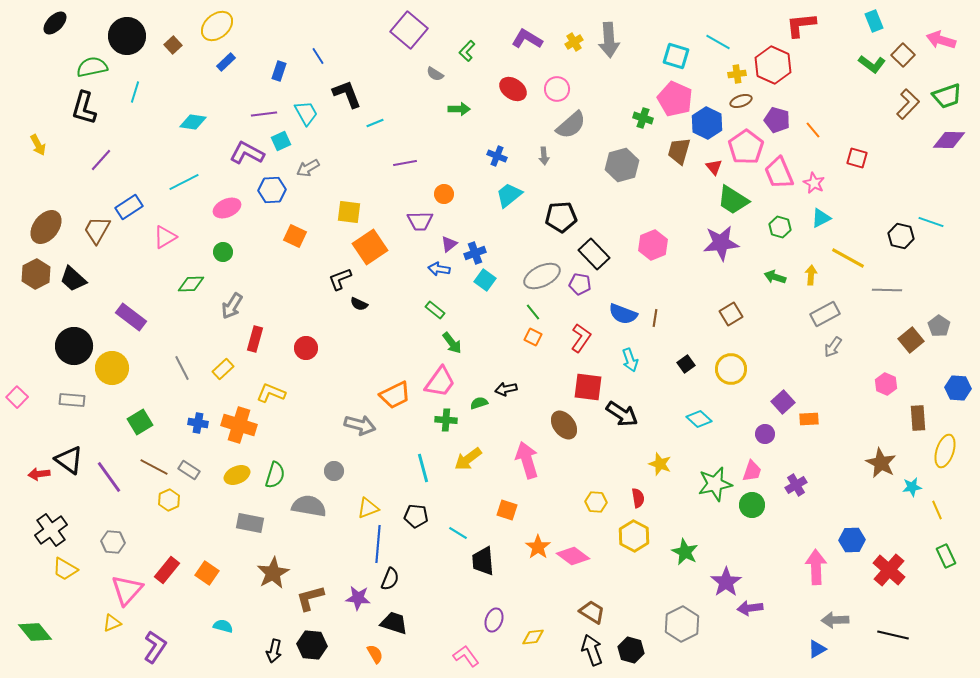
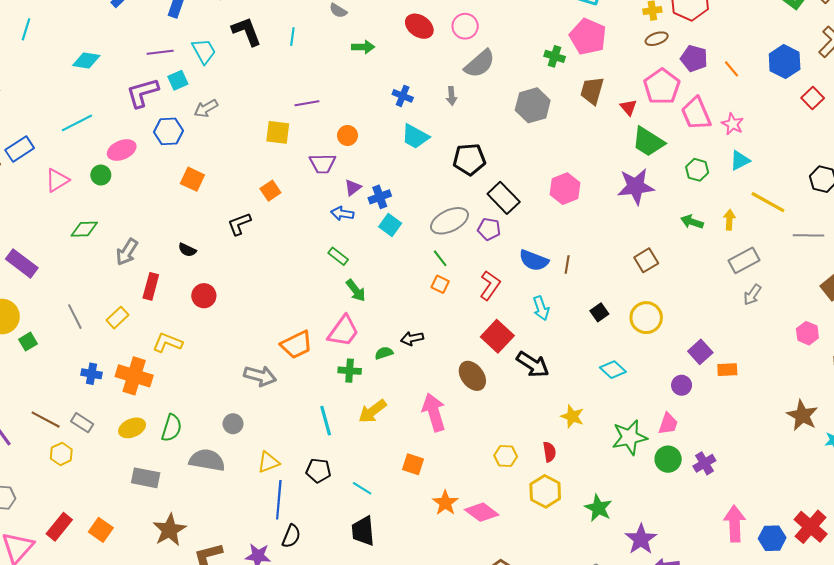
cyan line: (375, 123) -> (292, 37), moved, turned -60
blue hexagon: (707, 123) -> (785, 62), moved
purple L-shape: (247, 153) -> (142, 93), turned -44
red square: (857, 158) -> (813, 98), moved, turned 30
cyan trapezoid: (509, 195) -> (415, 137), turned -112
yellow square: (349, 212) -> (278, 132), moved
orange square: (370, 247) -> (270, 191), size x0.6
green circle: (223, 252) -> (101, 175), moved
black semicircle: (359, 304) -> (187, 250), moved
red square: (588, 387) -> (497, 336), turned 36
green square: (140, 422) -> (28, 342), moved, size x0.7
purple cross: (796, 485) -> (704, 463), moved
blue hexagon: (852, 540) -> (772, 538), moved
black trapezoid: (483, 561) -> (363, 531), moved

